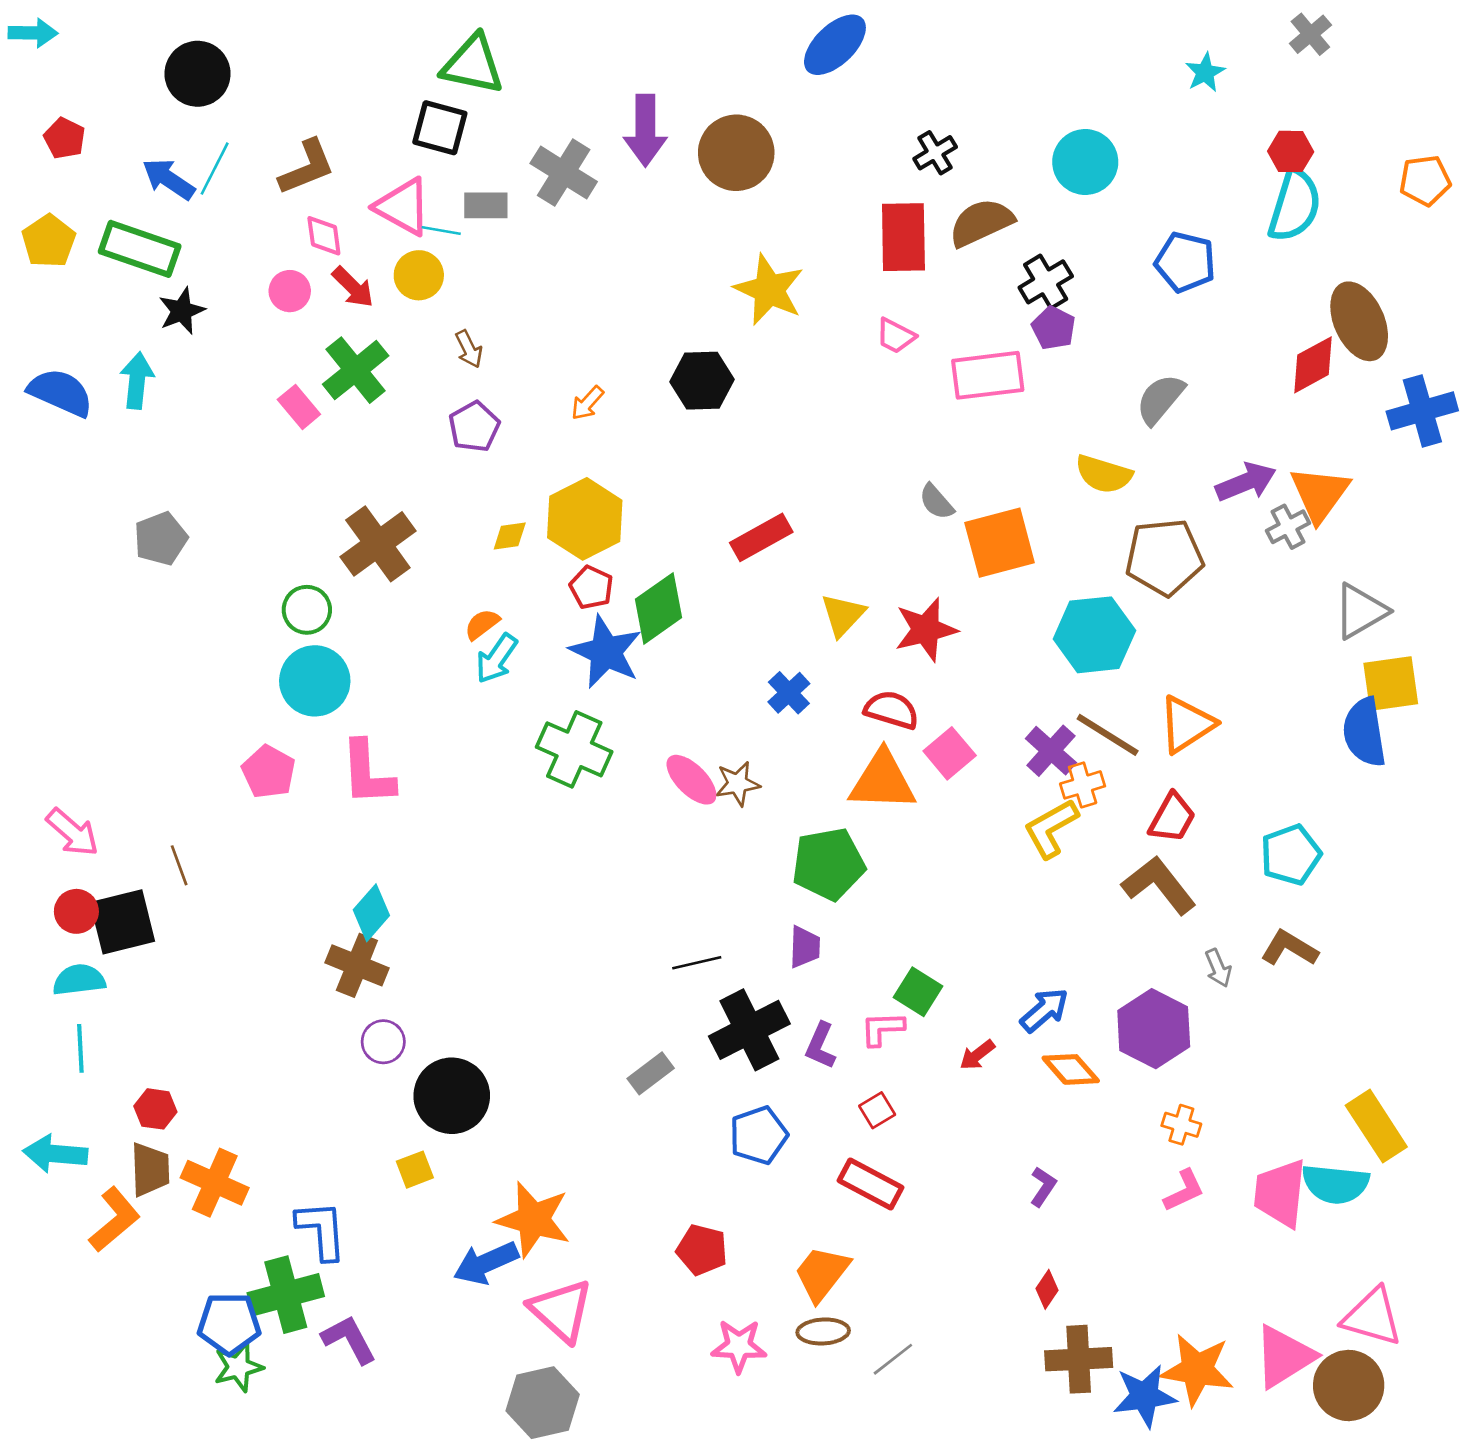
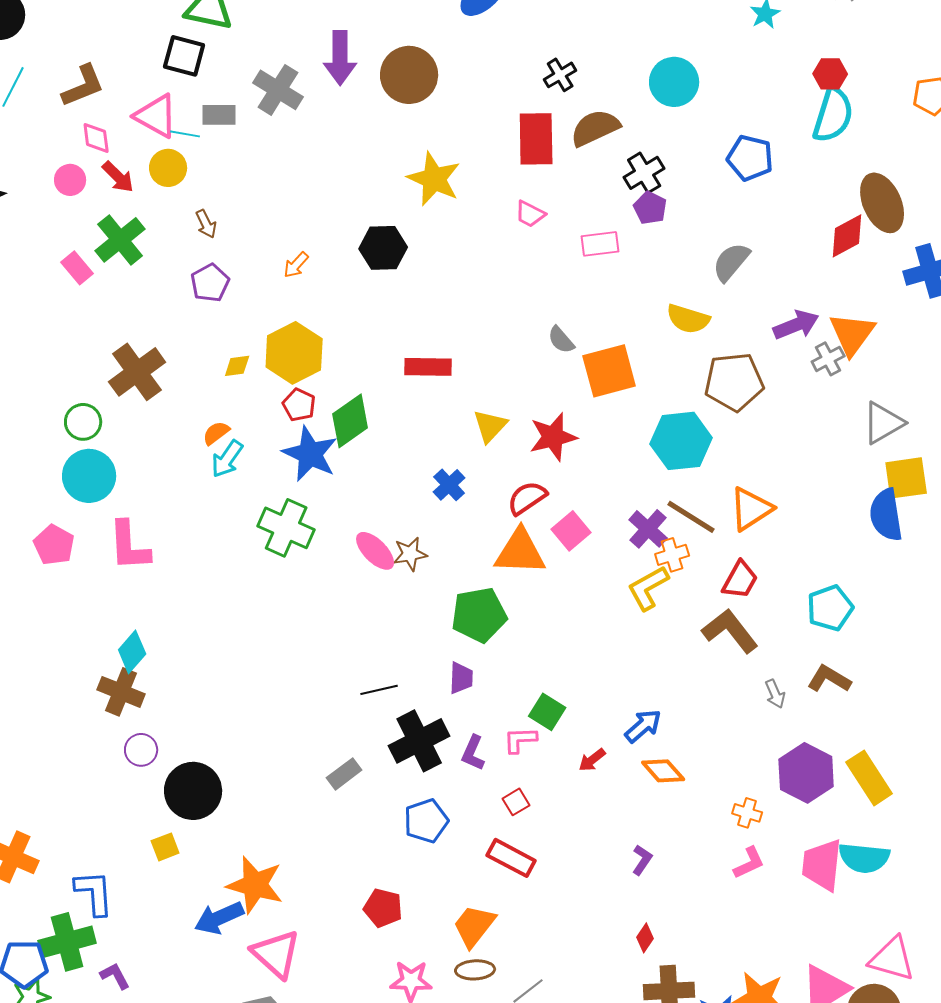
pink rectangle: (988, 375) -> (600, 244), size x0.7
red rectangle: (761, 537) -> (428, 367), turned 30
red semicircle: (892, 710) -> (527, 498), turned -51
purple hexagon: (1154, 1029) -> (806, 773), moved
yellow rectangle: (1376, 1126) -> (869, 778), moved
purple L-shape: (349, 1339) -> (115, 976), size x0.7

